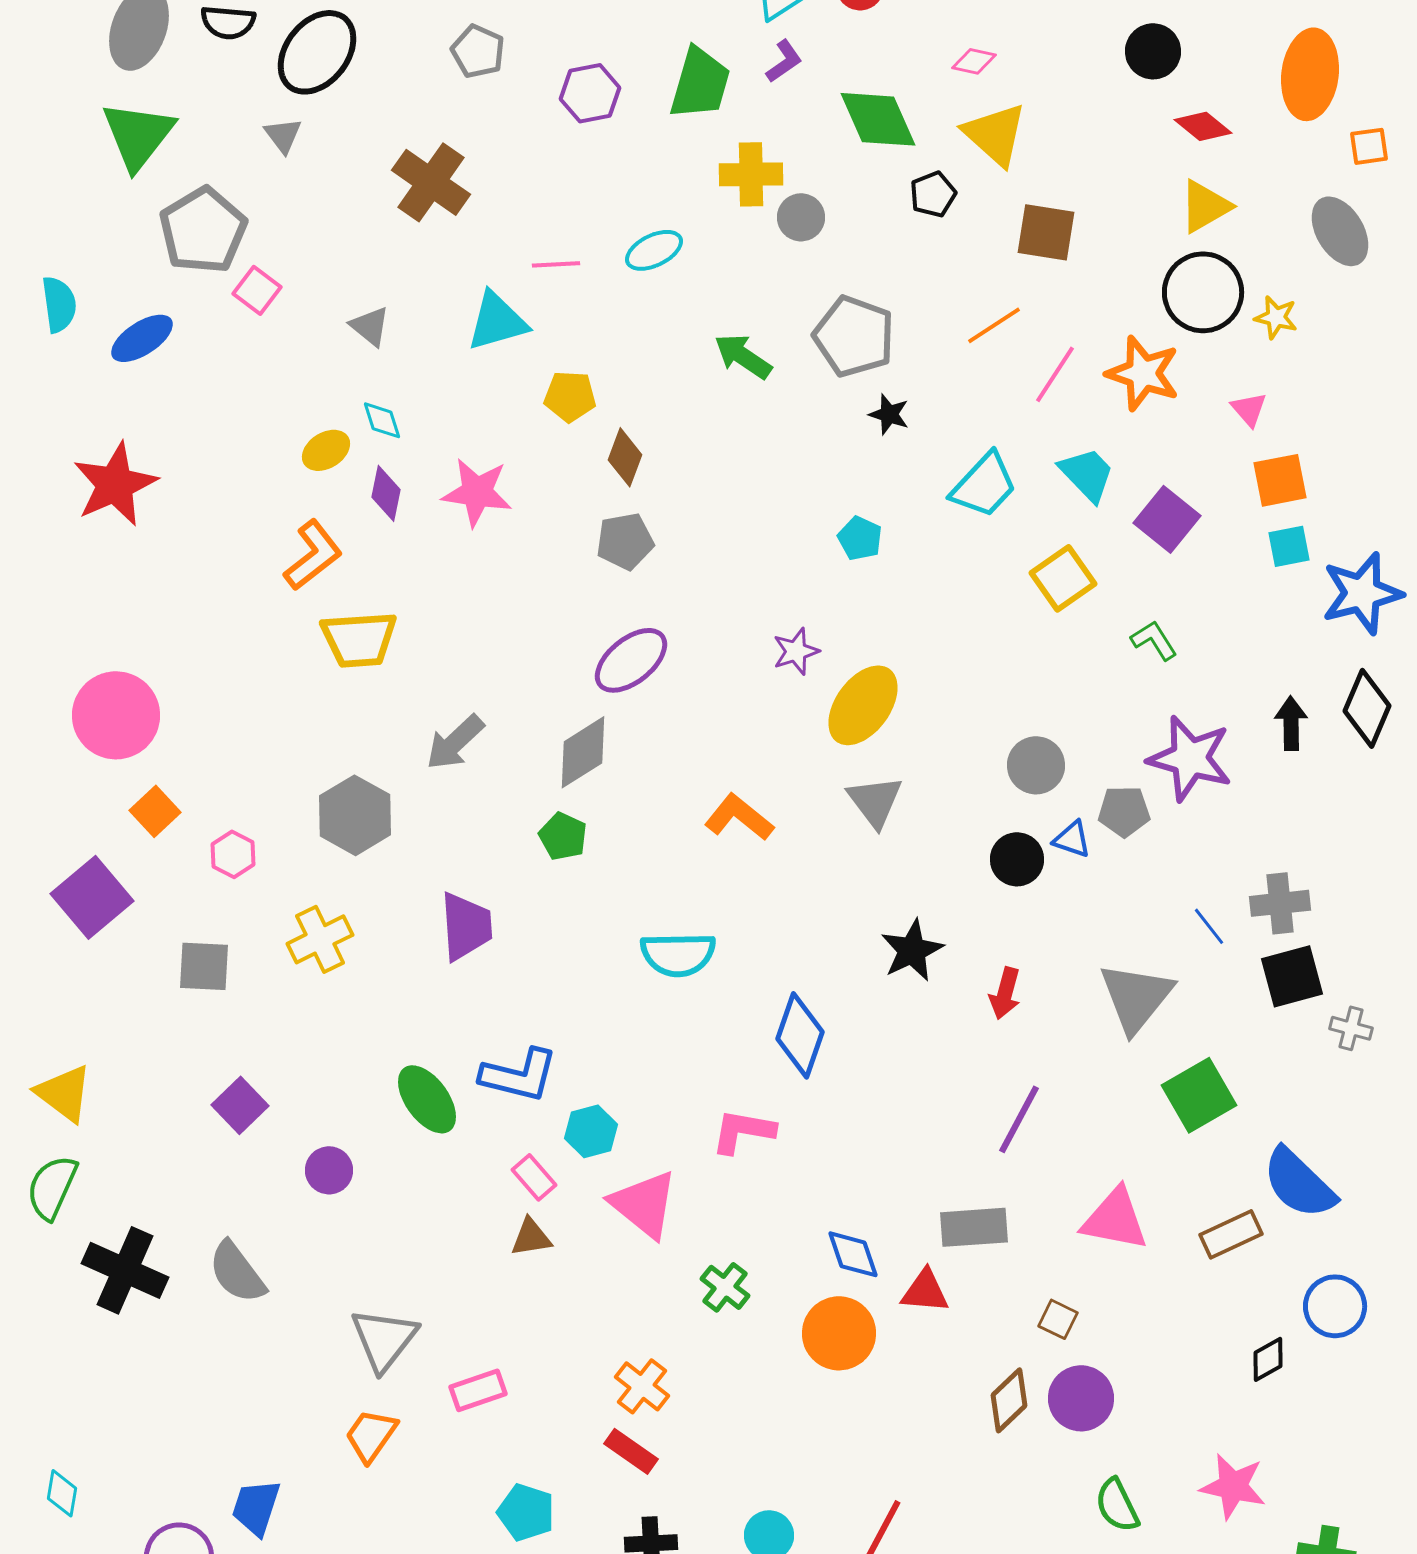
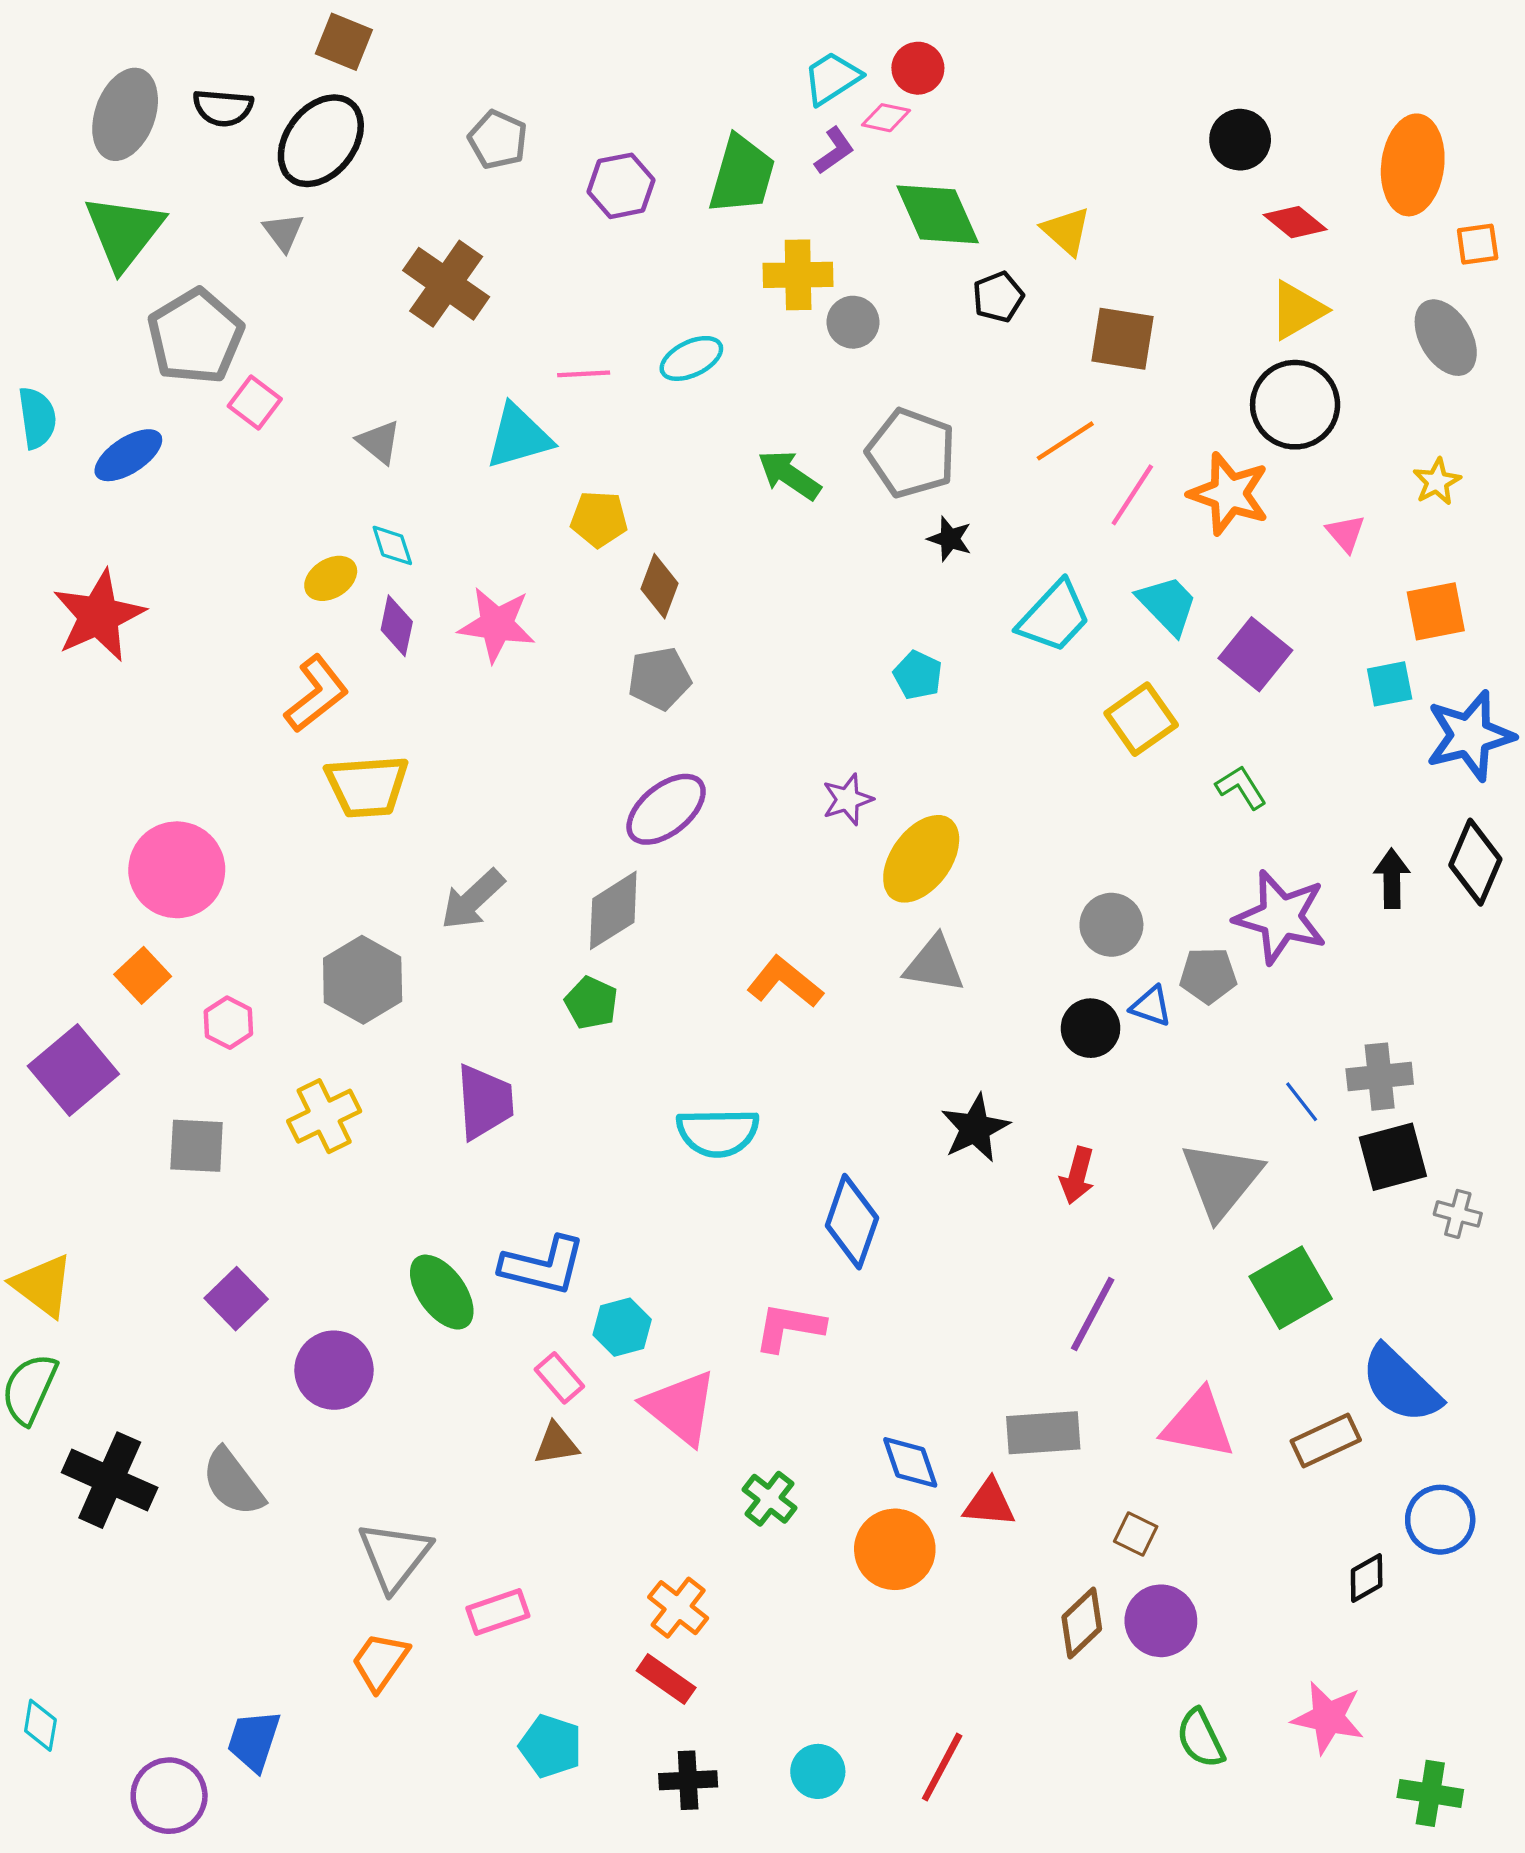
pink diamond: (974, 61) -> (886, 118), moved
yellow triangle: (995, 134) -> (1066, 231), size x0.7
yellow star: (1276, 317) -> (1437, 482), moved, turned 30
orange square: (1280, 480) -> (1436, 611), moved
pink circle: (116, 715) -> (177, 870), moved
gray triangle: (875, 801) -> (934, 964), turned -44
purple circle: (329, 1170) -> (334, 1370), size x1.5

